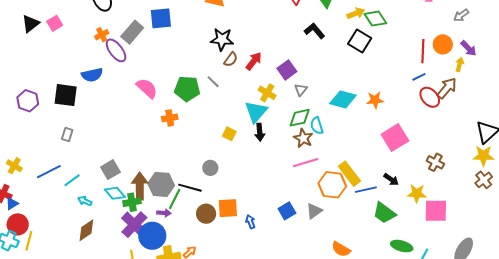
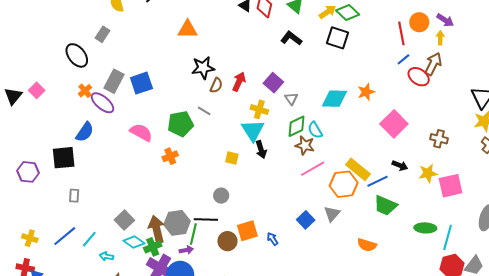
blue square: (161, 18) -> (141, 83), moved
blue semicircle: (92, 75) -> (85, 132), turned -30
green trapezoid: (384, 213) -> (385, 205), moved

